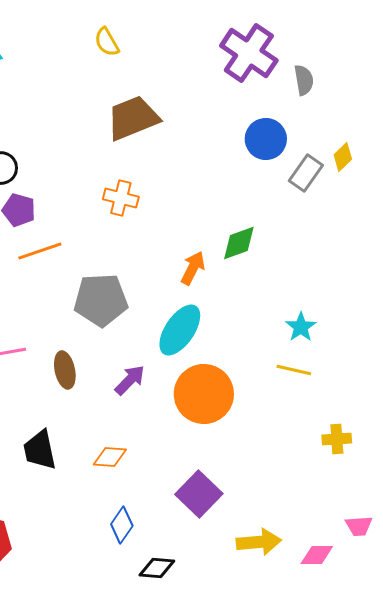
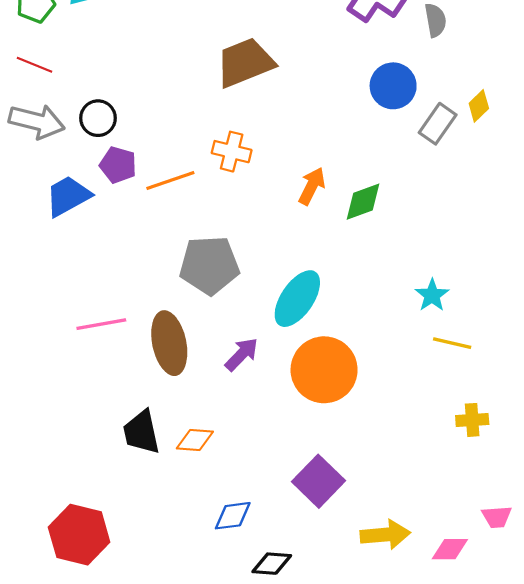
orange line: (40, 251) -> (170, 181), moved
orange arrow: (193, 268) -> (312, 186), moved
brown ellipse: (65, 370) -> (169, 343), size x1.5
yellow line: (294, 370) -> (452, 343), moved
orange diamond: (110, 457) -> (195, 440), moved
blue diamond: (122, 525) -> (233, 516), turned 48

